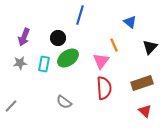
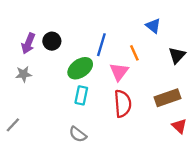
blue line: (80, 15) -> (101, 45), moved
black circle: (58, 38) -> (52, 41), moved
cyan rectangle: (44, 64) -> (81, 95), moved
gray semicircle: (64, 102) -> (78, 134), moved
red triangle: (145, 111) -> (179, 126), moved

